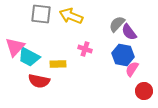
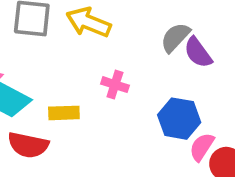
blue hexagon: (123, 55) -> (179, 119), moved
pink semicircle: (132, 69) -> (202, 147), moved

